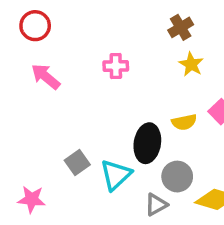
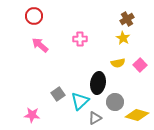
brown cross: (181, 27) -> (127, 19), moved
yellow semicircle: (184, 122) -> (118, 63), moved
gray triangle: (156, 205) -> (95, 118), moved

